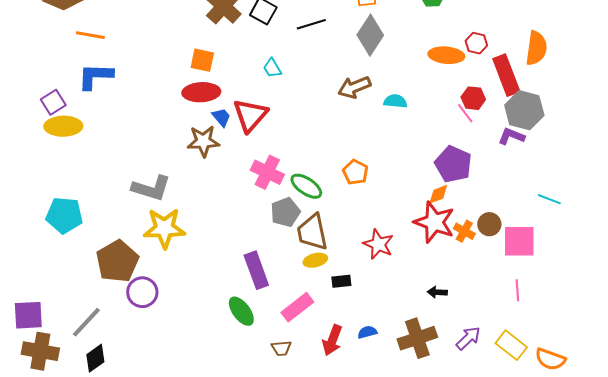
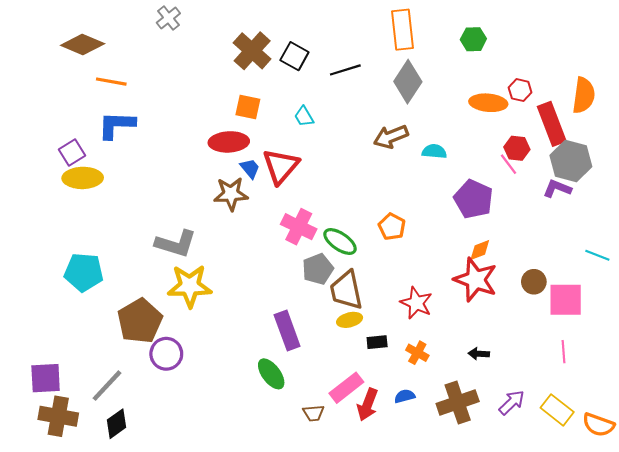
orange square: (202, 60) -> (248, 107), moved
purple pentagon: (453, 164) -> (473, 199), moved
orange cross: (464, 231) -> (417, 353), moved
pink rectangle: (297, 307) -> (346, 388), moved

